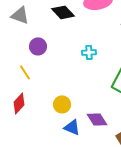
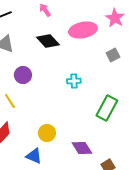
blue triangle: (72, 127) -> (34, 156), moved

